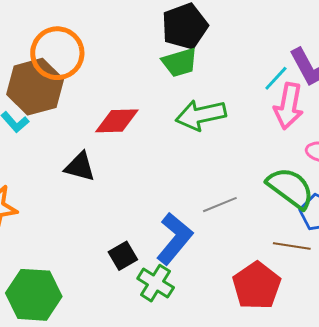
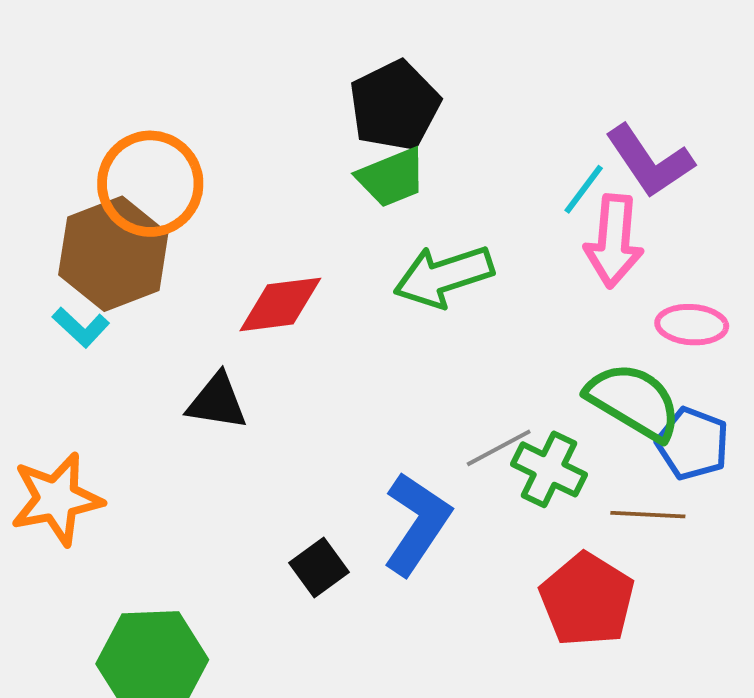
green cross: (156, 283) -> (549, 469), moved

